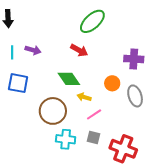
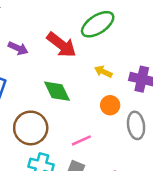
red arrow: (79, 50) -> (61, 45), moved, size x1.4
yellow arrow: (84, 97) -> (103, 72), moved

